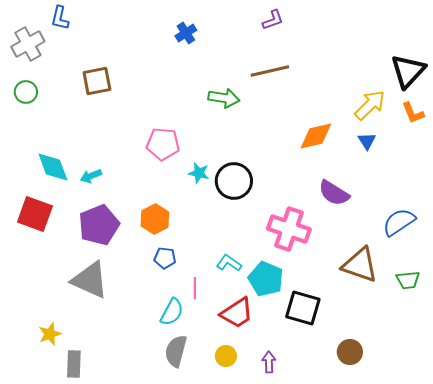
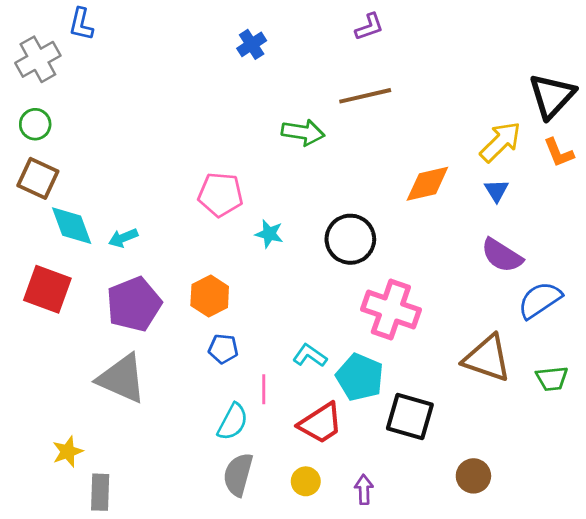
brown square: (97, 81) -> (38, 178), moved, turned 36
black circle: (234, 181) -> (350, 239), moved
purple semicircle: (334, 193) -> (502, 255), moved

